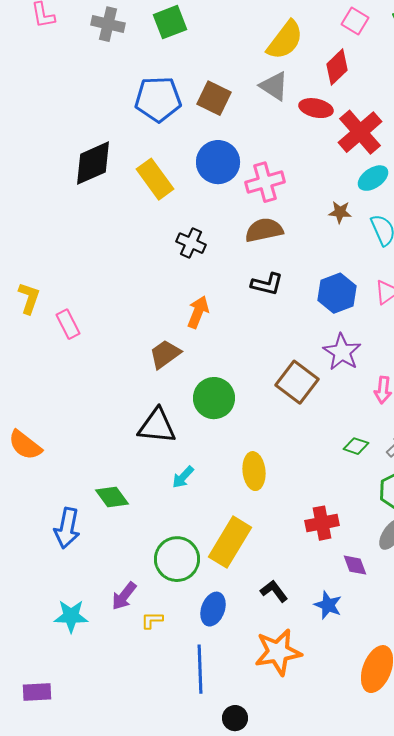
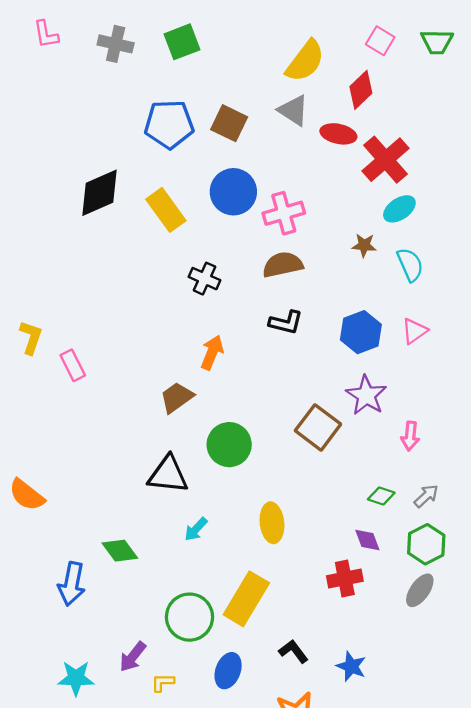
purple diamond: (355, 565) -> (367, 540), moved

